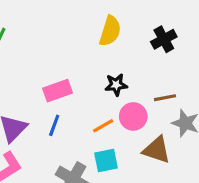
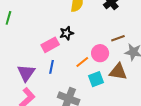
black star: (116, 85) -> (67, 33), moved
cyan square: (106, 161) -> (96, 79), moved

